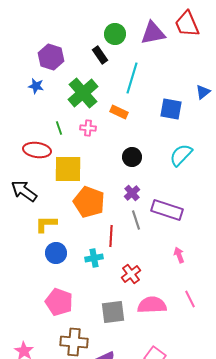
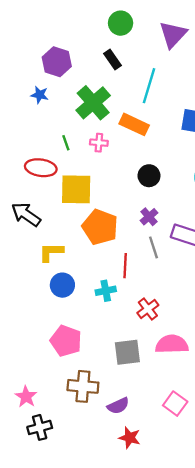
purple triangle: (153, 33) -> (173, 34), turned -36
green circle: (115, 34) -> (121, 23), moved
orange rectangle: (119, 112) -> (134, 124), size x1.4

